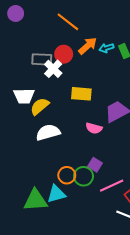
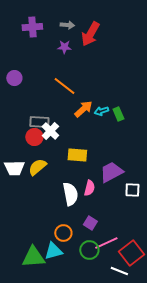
red circle: (64, 54) -> (34, 137), moved
white trapezoid: (24, 96) -> (14, 168), moved
pink semicircle: (94, 128) -> (89, 188), turned -91
white semicircle: (48, 132) -> (70, 194), moved, turned 95
green circle: (83, 176) -> (89, 250), moved

